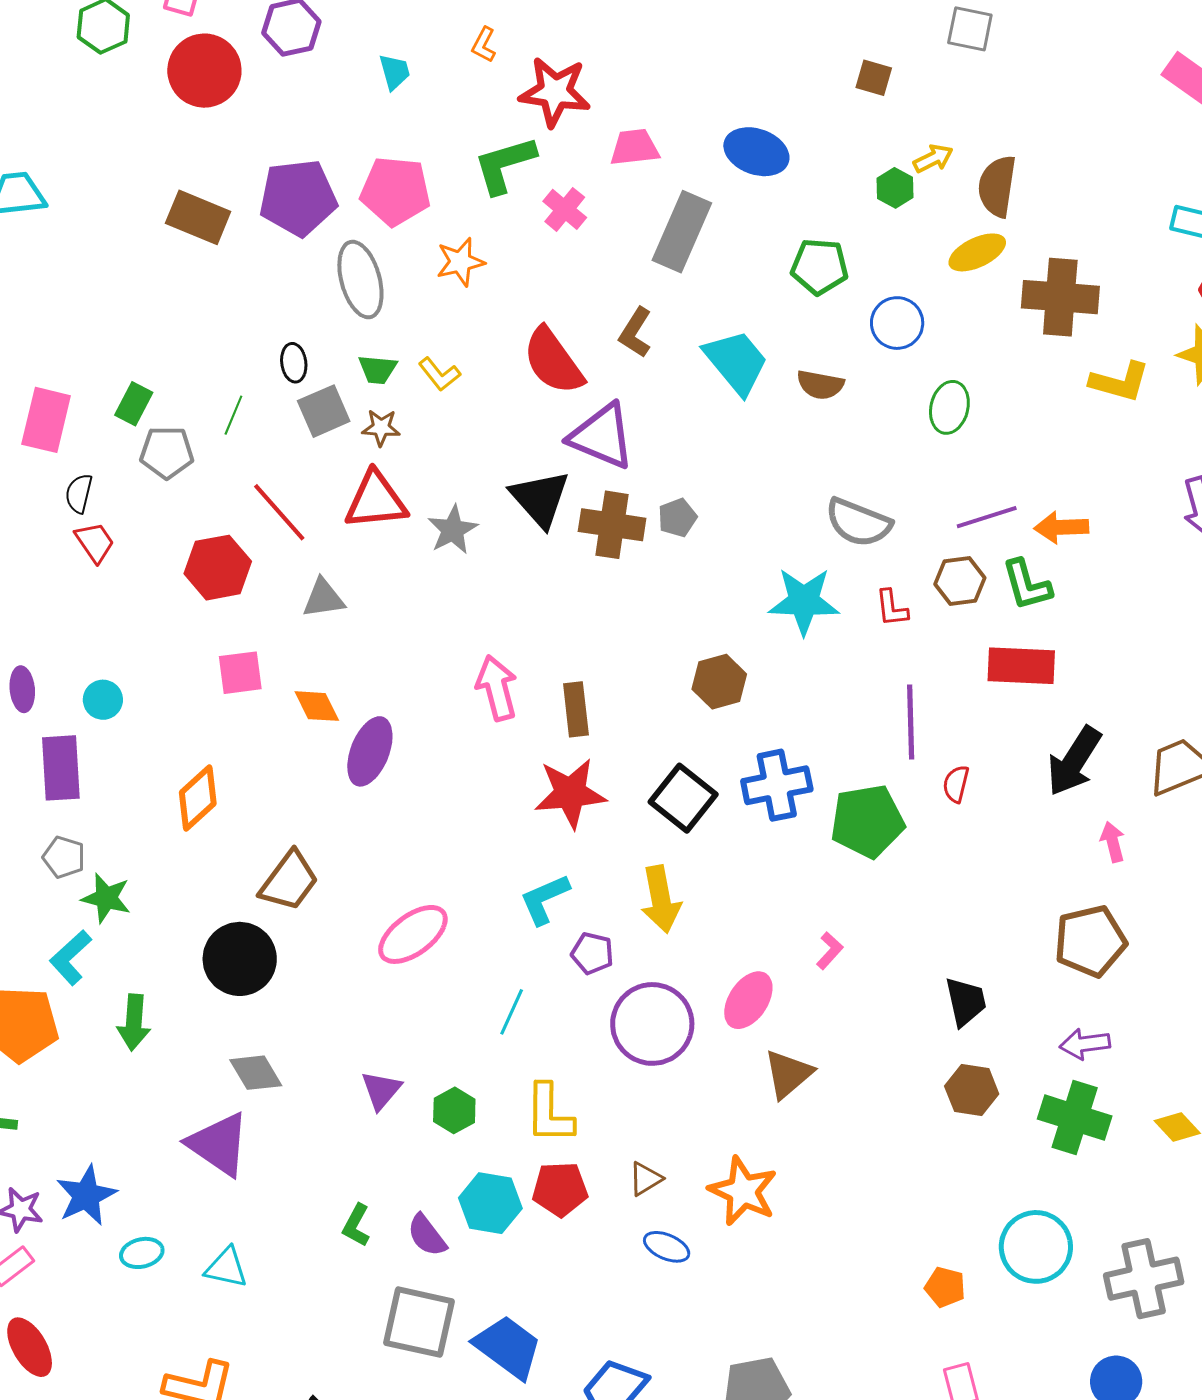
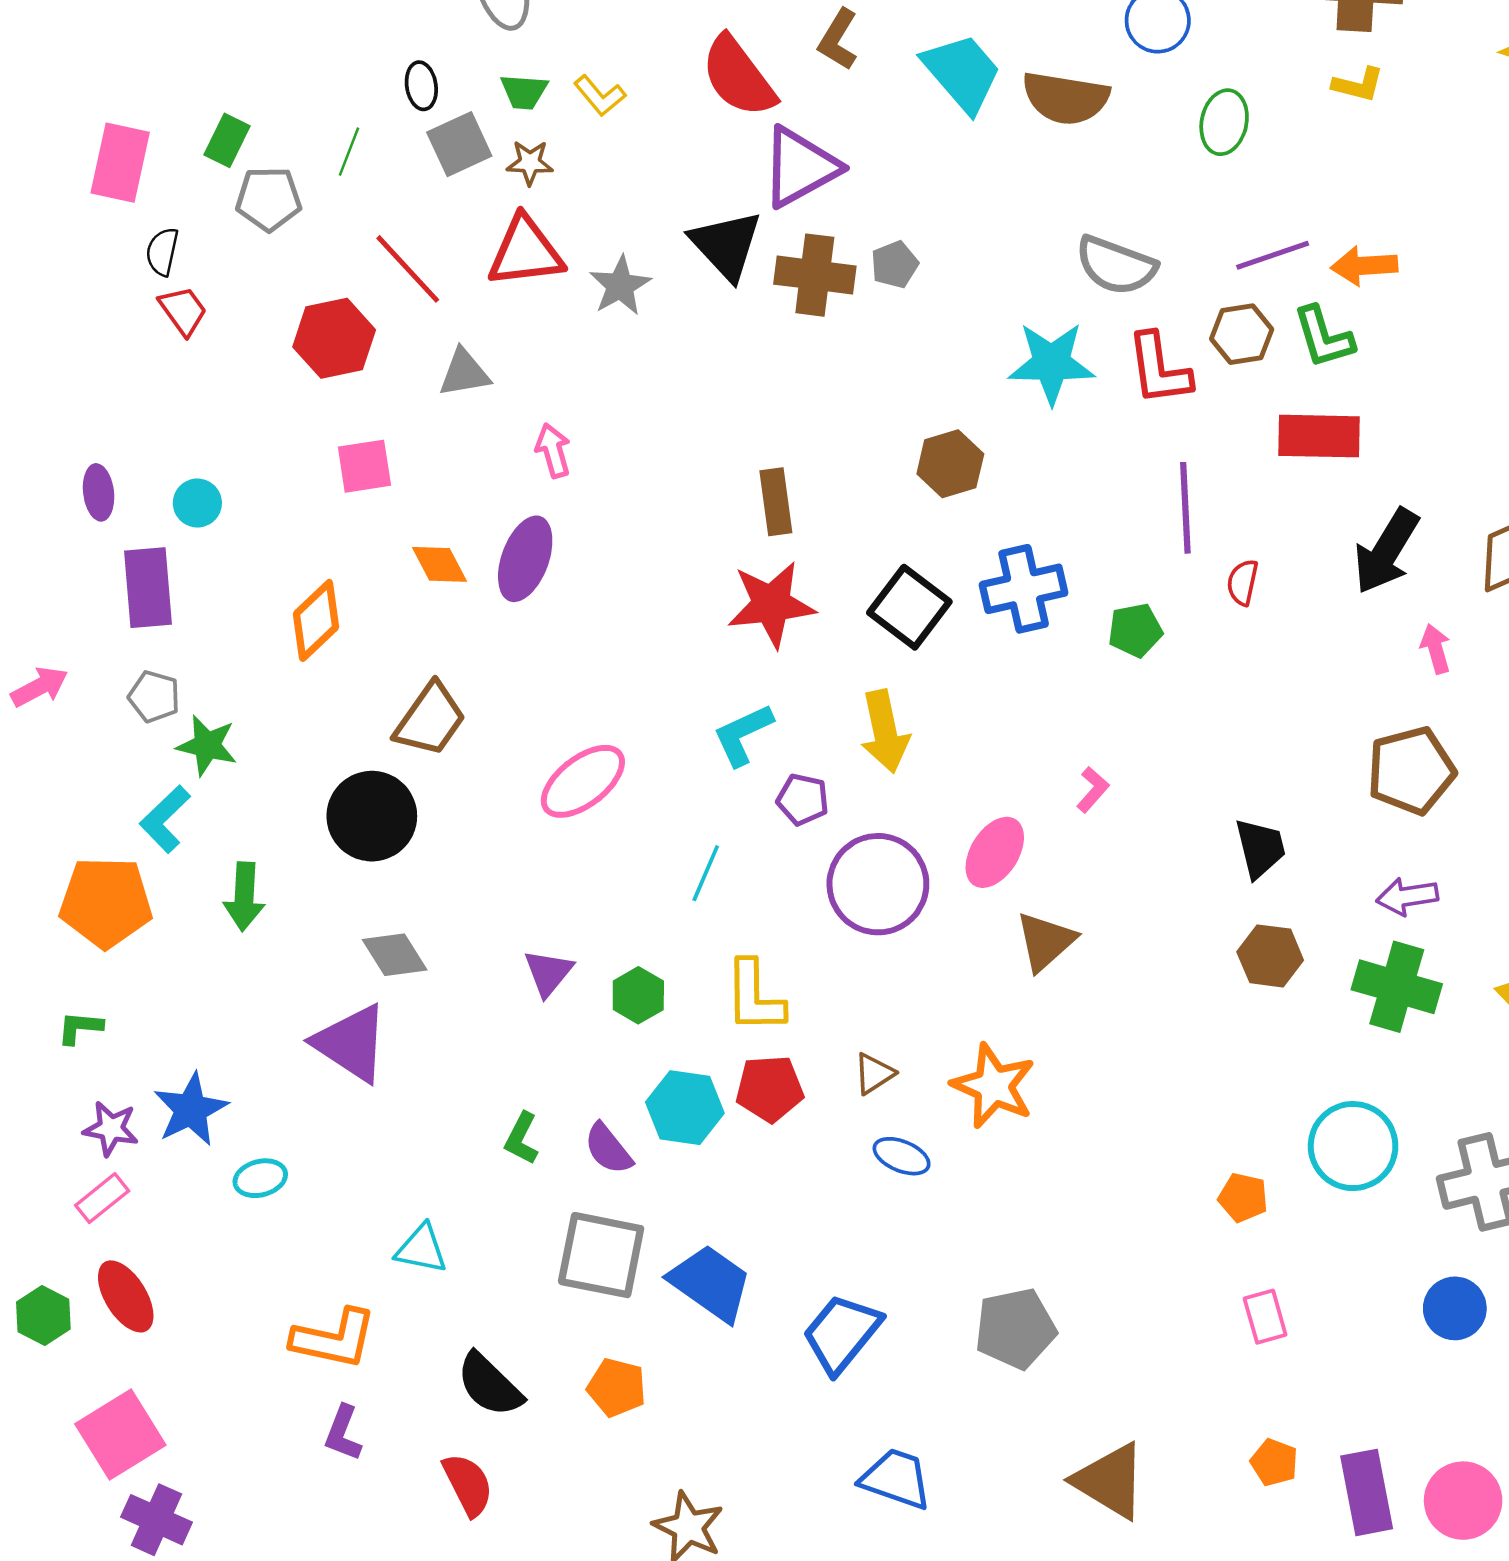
yellow L-shape: (1120, 382) -> (1358, 85), moved, size x0.7
brown semicircle: (820, 385) -> (1066, 98), size x1.5
purple triangle: (602, 436) -> (800, 167), turned -50
red L-shape: (892, 608) -> (1159, 369), size x1.6
pink arrow: (497, 688) -> (553, 451), moved, size x0.7
orange diamond: (317, 706) -> (439, 564), moved
green pentagon: (867, 821) -> (1135, 630), size x0.6
cyan triangle: (226, 1268) -> (421, 1249), moved

